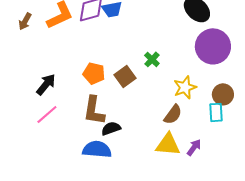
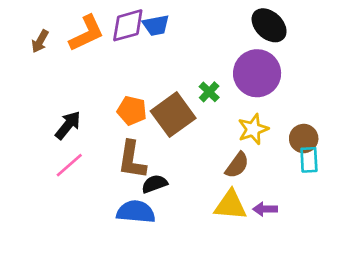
purple circle: (213, 46) -> (257, 73), moved
brown square: (125, 76) -> (173, 115), size x1.5
cyan rectangle: (216, 112) -> (309, 160), moved
purple arrow: (194, 147) -> (265, 209), turned -126

